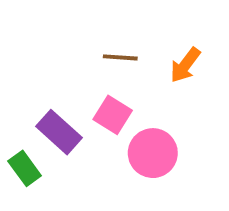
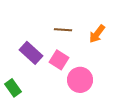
purple rectangle: (59, 132) -> (31, 53), moved

